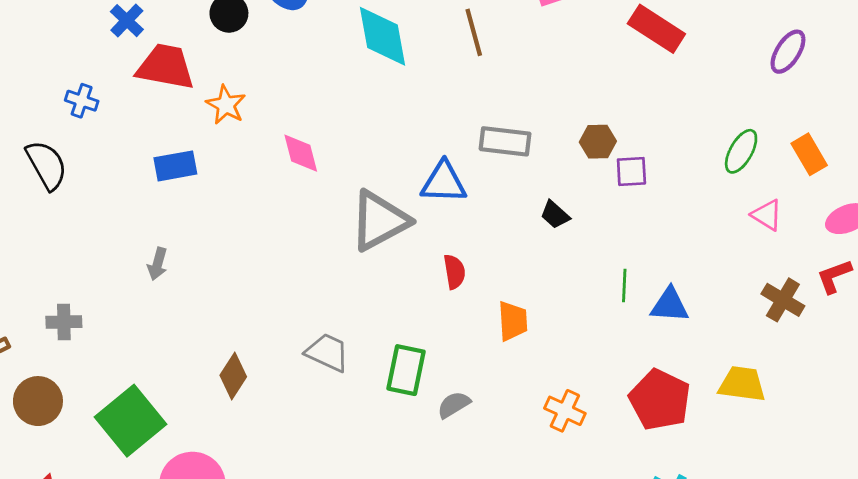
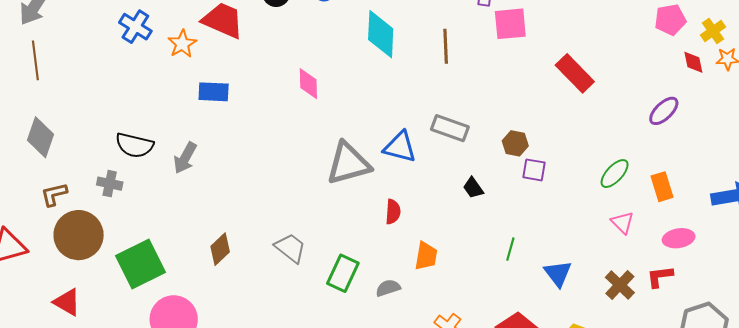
blue cross: (82, 101) -> (135, 27), moved, size x1.4
orange star: (226, 105) -> (182, 44), moved
pink diamond: (301, 153) -> (308, 84), moved
black semicircle: (47, 165) -> (134, 145), moved, turned 120
gray arrow: (157, 264) -> (185, 158), size x1.4
blue triangle: (670, 305) -> (558, 273), moved, turned 36
brown circle: (38, 401) -> (79, 235), size x1.4
gray semicircle: (454, 405) -> (388, 288), moved

